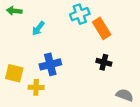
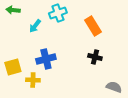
cyan cross: (80, 14) -> (58, 13), moved
yellow square: (14, 73) -> (13, 67), turned -30

